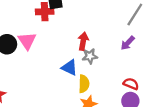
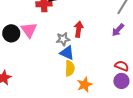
gray star: (90, 56) -> (63, 39), moved
yellow semicircle: (84, 84) -> (70, 68), moved

